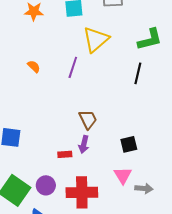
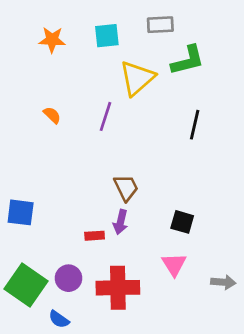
green L-shape: (150, 39) -> (188, 60), moved
black square: (129, 144) -> (182, 222), turned 30
gray arrow: (144, 188) -> (223, 282), moved

